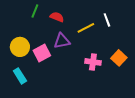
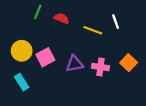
yellow line: (86, 28) -> (93, 30), turned 48
purple triangle: (62, 41) -> (75, 64), moved

